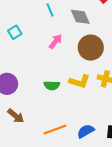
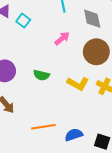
cyan square: (15, 32) -> (23, 21), turned -32
green semicircle: (52, 85) -> (41, 75), moved

